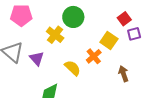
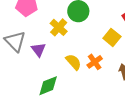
orange cross: (94, 56) -> (95, 62), moved

